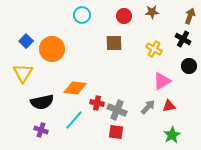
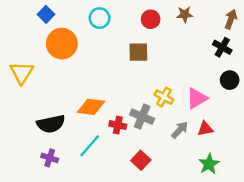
blue square: (26, 41) -> (46, 14), moved
orange circle: (52, 49) -> (62, 44), moved
yellow cross: (154, 49) -> (164, 97), moved
yellow triangle: (23, 73) -> (22, 73), moved
gray cross: (117, 110) -> (142, 117), moved
red square: (116, 132) -> (141, 160), turned 35

